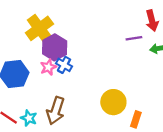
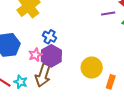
purple hexagon: (55, 47) -> (51, 56), moved
pink star: (48, 67) -> (35, 55), moved

